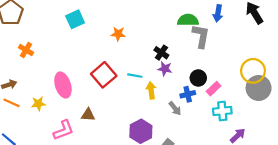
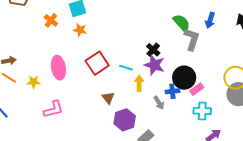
green semicircle: (188, 20) -> (182, 23), turned 42
orange star: (118, 34) -> (80, 30), moved
orange cross: (26, 50) -> (51, 20), moved
purple star: (165, 69) -> (154, 65), size x1.5
black circle: (198, 78) -> (184, 78), size x1.5
brown triangle: (88, 115) -> (108, 98), moved, turned 40

